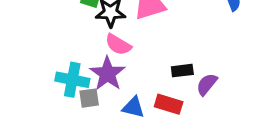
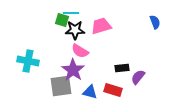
cyan cross: (72, 80) -> (28, 61), moved
gray square: (89, 98) -> (61, 86), size x1.6

